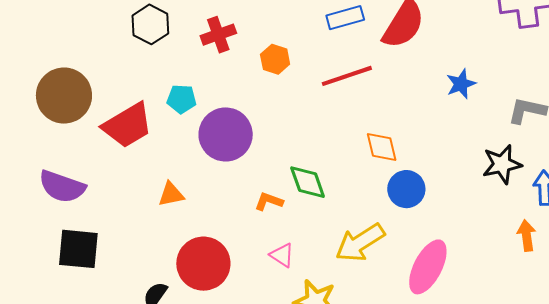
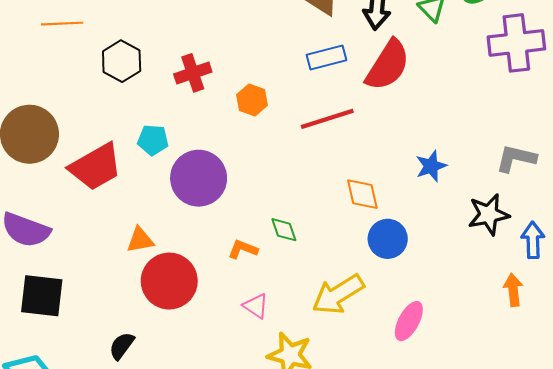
blue star: (461, 84) -> (431, 166), moved
green diamond: (308, 182) -> (284, 230), size x0.7
red circle: (203, 264) -> (169, 281), moved
pink ellipse: (428, 267) -> (409, 321), size x0.7

